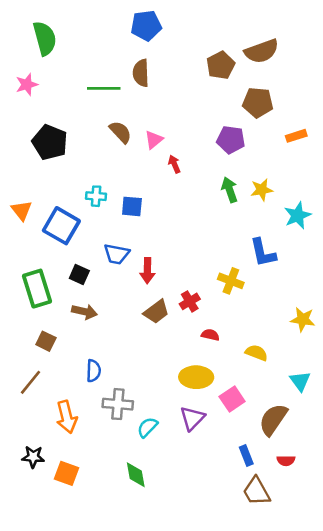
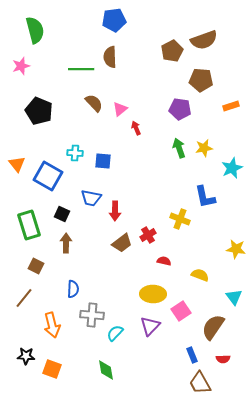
brown arrow: (84, 312) -> (66, 243), turned -102

